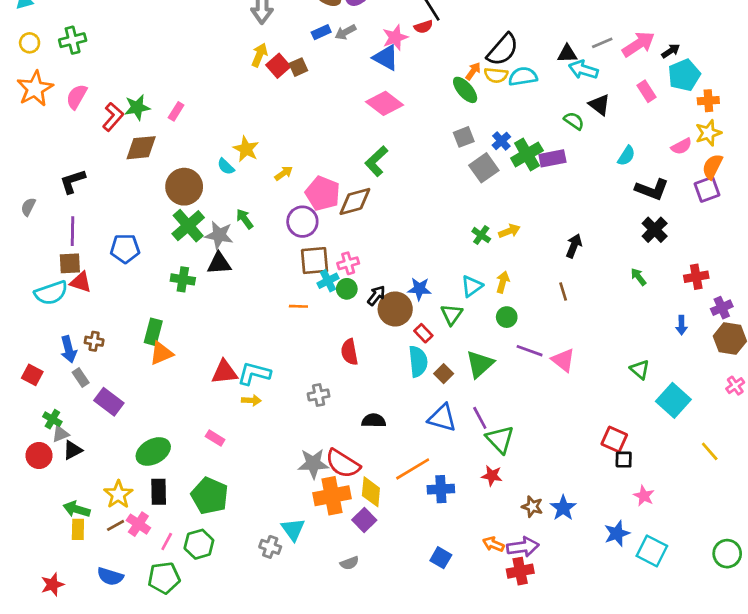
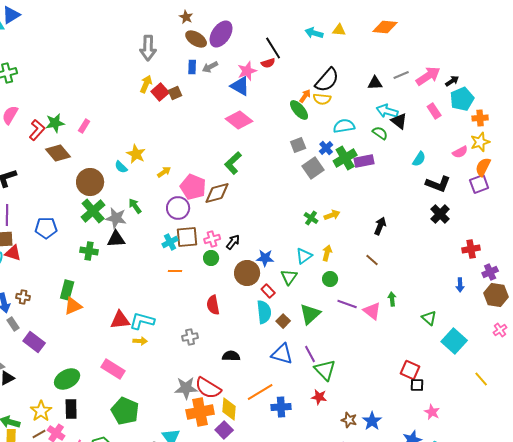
blue rectangle: (321, 32) -> (192, 67), turned -64
cyan arrow: (583, 70) -> (387, 111), moved
cyan semicircle: (523, 76) -> (344, 126), moved
brown diamond: (141, 148) -> (58, 153), turned 55
green arrow: (638, 277) -> (392, 299), moved, turned 32
cyan cross: (328, 281) -> (170, 242), moved
brown line: (563, 292) -> (372, 260), turned -32
black arrow: (376, 296) -> (233, 242), moved
pink rectangle: (215, 438) -> (113, 369), size x1.6
green pentagon: (210, 496) -> (125, 411), moved

